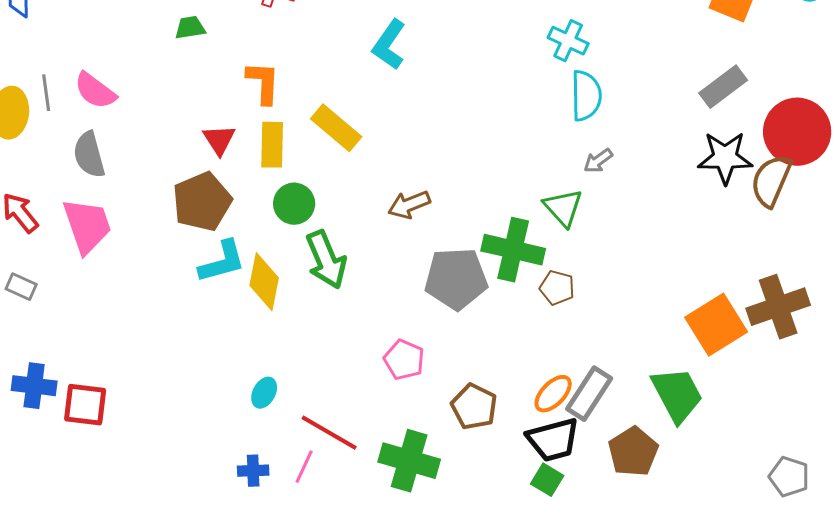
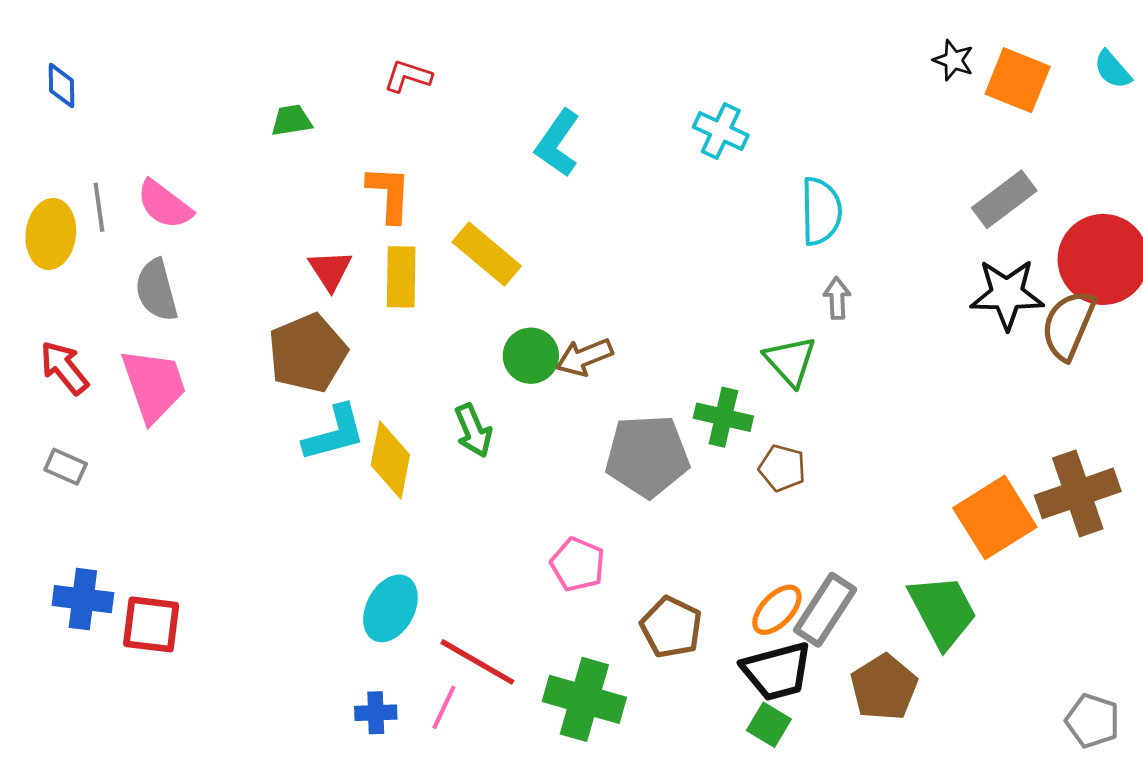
cyan cross: (568, 41) -> (721, 131), moved
gray arrow: (598, 161) -> (837, 298), turned 124
green circle: (294, 204) -> (531, 356), moved
green cross: (513, 250) -> (723, 417), size x0.7
green arrow: (326, 260) -> (473, 431), size x0.7
cyan ellipse: (264, 393) -> (390, 608), size x1.6

